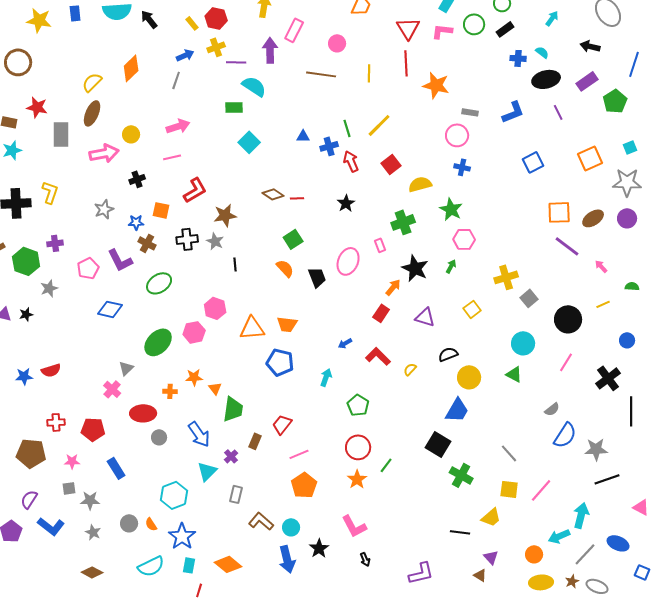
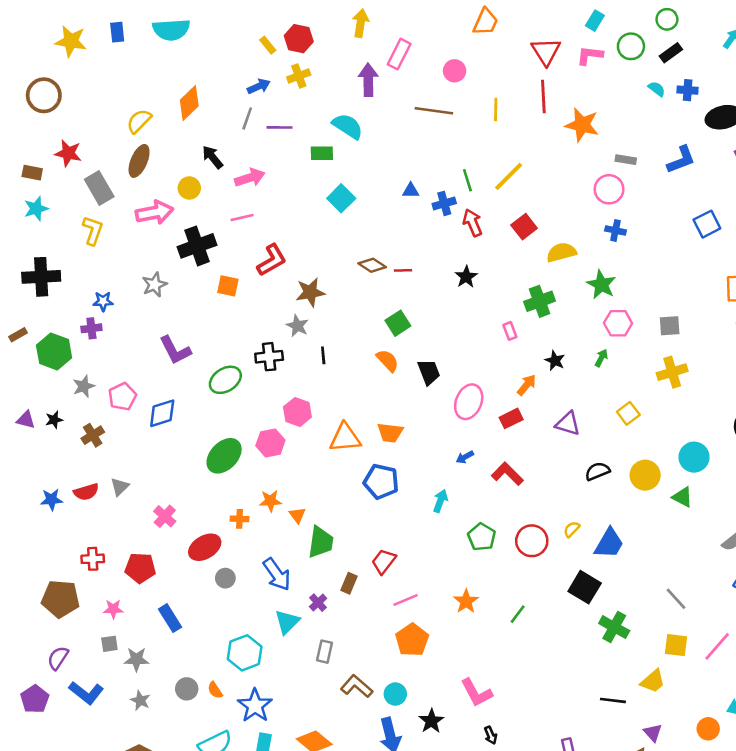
black arrow: (149, 19) -> (212, 157), moved
cyan semicircle: (542, 52) -> (657, 89), moved
purple line: (236, 62) -> (279, 127), moved
gray rectangle: (61, 134) -> (99, 188), turned -30
black cross: (137, 179) -> (197, 246), size x1.8
yellow L-shape: (50, 192) -> (93, 230), moved
blue star: (136, 222) -> (103, 301), moved
black cross: (187, 239) -> (269, 357), moved
brown cross: (147, 243) -> (93, 435), moved, turned 30
pink ellipse: (348, 261) -> (469, 402), moved
pink pentagon: (88, 268) -> (122, 397), moved
black star: (415, 268) -> (555, 361), size x0.6
gray square: (529, 298) -> (670, 326), moved, turned 36
blue diamond: (110, 309) -> (162, 413), turned -30
red rectangle: (381, 313) -> (511, 418), turned 30
gray triangle: (126, 368) -> (120, 487), moved
yellow semicircle: (410, 369) -> (572, 529), moved
yellow circle: (469, 377) -> (645, 475), moved
red ellipse: (143, 413) -> (205, 547), turned -30
red circle: (358, 447) -> (532, 541), moved
orange star: (357, 479) -> (466, 601), moved

